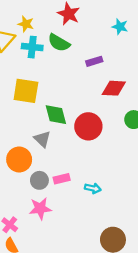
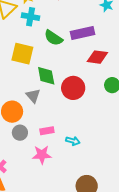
green semicircle: (59, 43) -> (53, 38), moved
purple rectangle: (94, 61) -> (82, 33), size x1.6
gray circle: (39, 180) -> (20, 133), moved
pink star: (40, 208) -> (42, 155), moved

